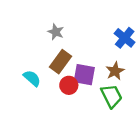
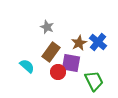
blue cross: (125, 38) -> (98, 42), moved
brown star: (115, 71) -> (79, 43), moved

